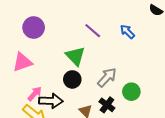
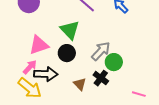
pink triangle: (22, 62) -> (39, 45), moved
green circle: (131, 92) -> (114, 62), moved

